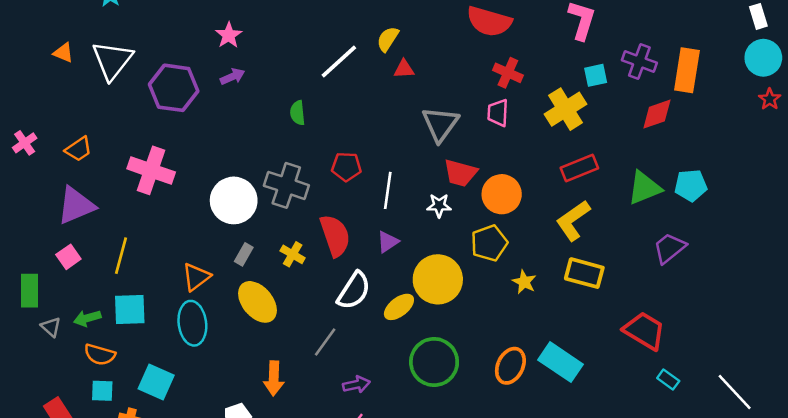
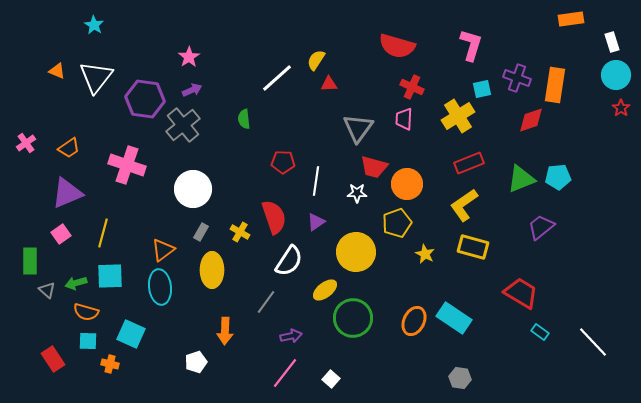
gray cross: (286, 185) -> (183, 125), moved, turned 32
yellow ellipse: (257, 302) -> (212, 270), turned 40
yellow ellipse: (399, 307) -> (325, 290), moved

